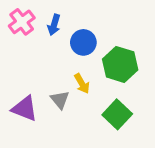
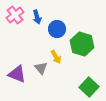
blue arrow: (54, 25) -> (37, 17), turned -32
green square: (117, 114) -> (89, 87), moved

